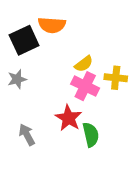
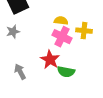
yellow semicircle: (84, 64) -> (61, 21), turned -136
green semicircle: (91, 135) -> (66, 72), turned 114

